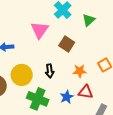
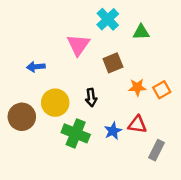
green triangle: (89, 20) -> (141, 32), turned 40
brown square: (67, 44) -> (113, 63), turned 35
orange star: (80, 71) -> (137, 87), moved

